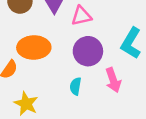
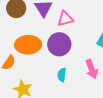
purple circle: (88, 51) -> (59, 44), moved

